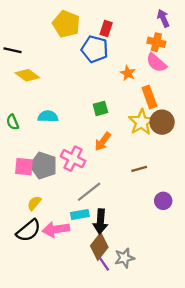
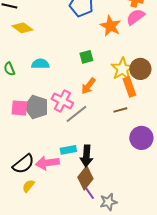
pink semicircle: (156, 63) -> (135, 17), turned 102
orange star: (128, 73) -> (110, 26), size x1.5
orange rectangle: (149, 97) -> (129, 87), moved
gray line: (89, 192) -> (76, 114), moved
purple circle: (163, 201) -> (141, 138), size x1.5
yellow semicircle: (34, 203) -> (28, 186), moved
gray star: (124, 258) -> (108, 202), moved

